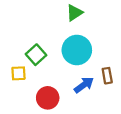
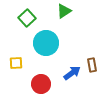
cyan circle: (77, 50) -> (46, 43), moved
green square: (36, 55) -> (27, 18), moved

